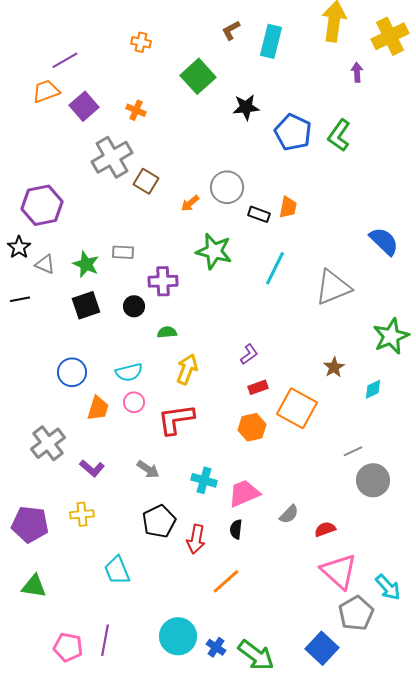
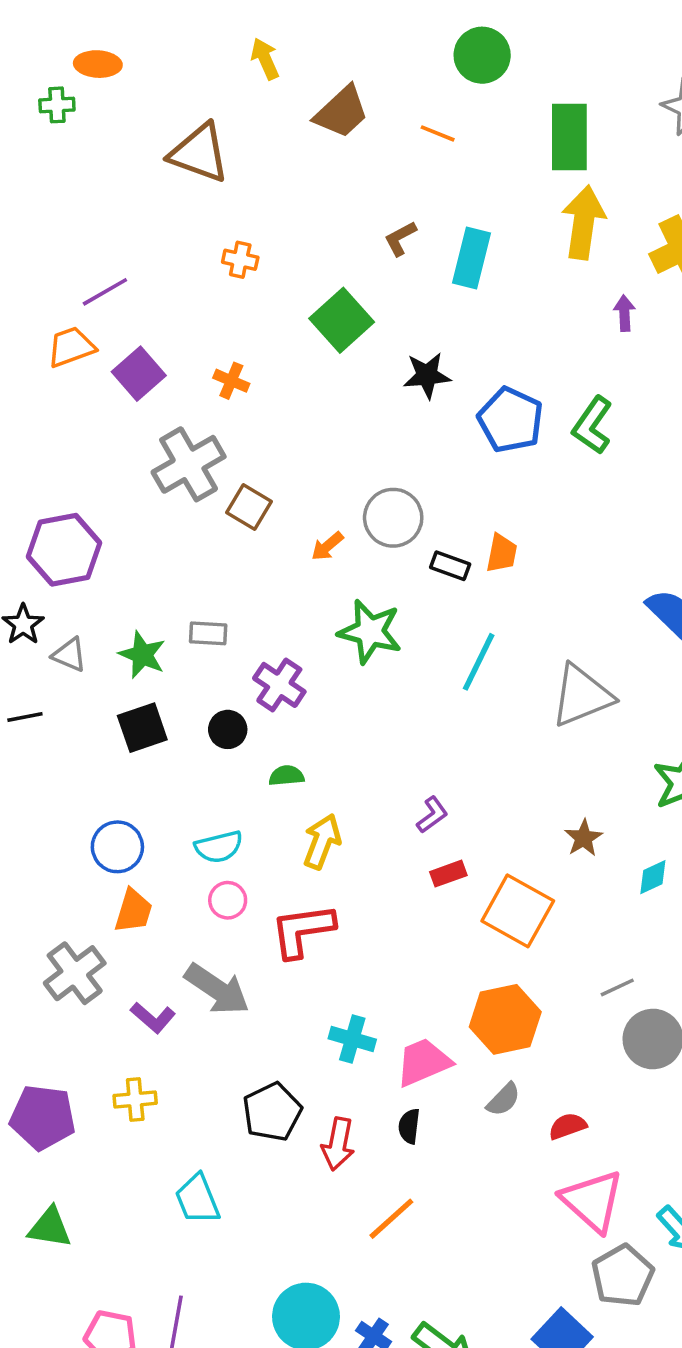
purple cross: (163, 281) -> (279, 685), turned 36
orange trapezoid: (98, 408) -> (133, 911), moved
orange hexagon: (252, 427) -> (505, 1019), moved, size x1.4
gray arrow: (148, 469) -> (217, 989), moved, size x1.6

